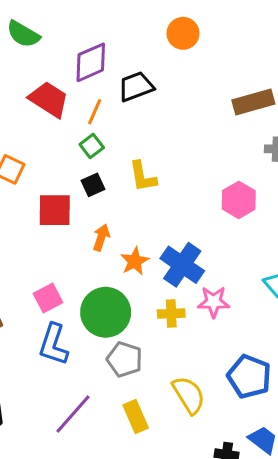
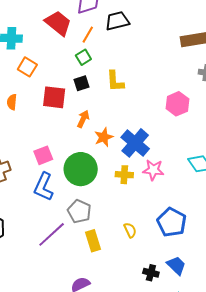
gray pentagon: (125, 359) -> (79, 211), moved
yellow semicircle: (189, 395) -> (130, 230), size x0.6

